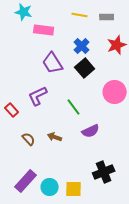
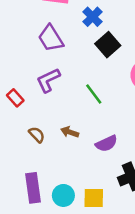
blue cross: (82, 46) -> (93, 17), moved
purple trapezoid: (53, 63) -> (51, 38), moved
purple semicircle: (91, 131) -> (106, 143), moved
purple rectangle: (26, 181) -> (33, 188), turned -50

